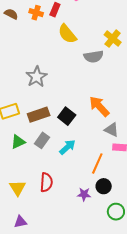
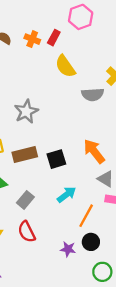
black square: (67, 116) -> (56, 159), turned 30
gray rectangle: (42, 140) -> (25, 200), moved
cyan arrow: (67, 147) -> (66, 195), moved
red semicircle: (46, 182) -> (27, 232), turned 144

